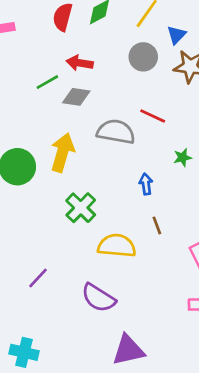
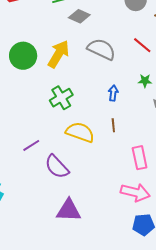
red line: (153, 116) -> (142, 45), moved
purple line: (38, 278) -> (31, 145), moved

